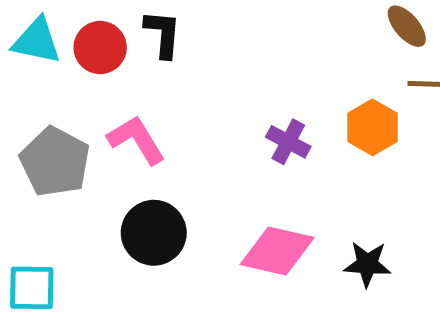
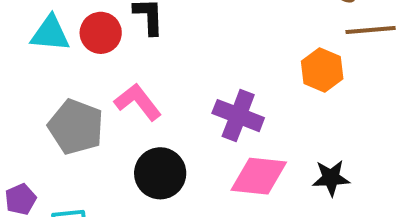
purple cross: (288, 142) -> (238, 116), moved, size x1.4

